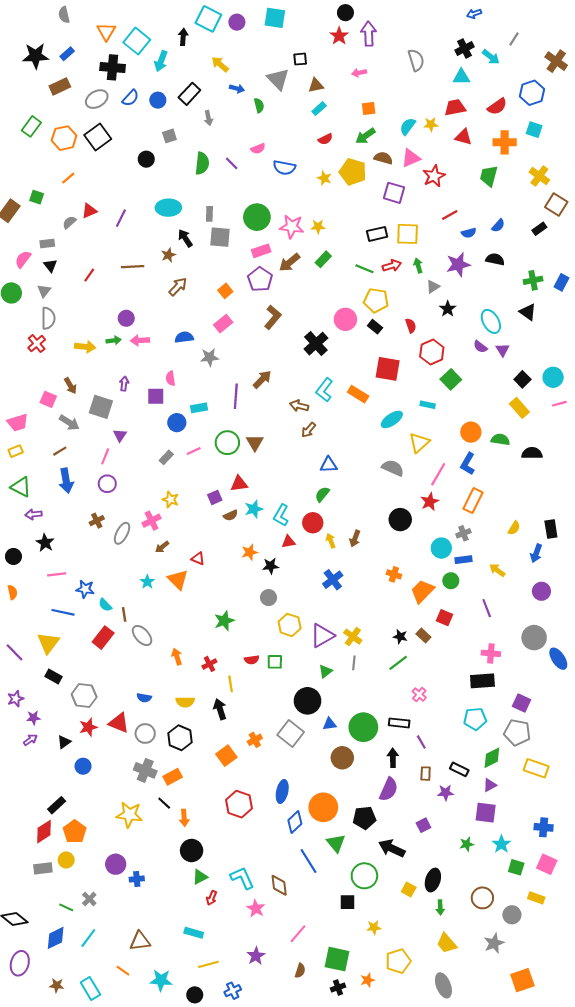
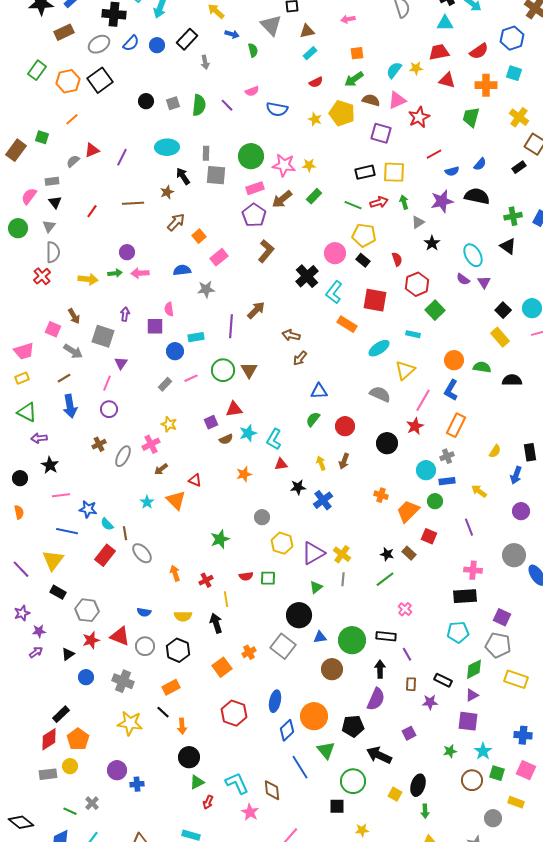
gray square: (169, 136) -> (173, 103), moved
black semicircle: (495, 259) -> (477, 196), size x1.4
orange square: (225, 291) -> (199, 236), moved
cyan L-shape: (324, 390) -> (334, 292), moved
red circle: (313, 523) -> (345, 426), moved
black star: (271, 566) -> (298, 487), moved
gray cross: (145, 770) -> (123, 681), moved
brown circle: (482, 898) -> (472, 780), moved

